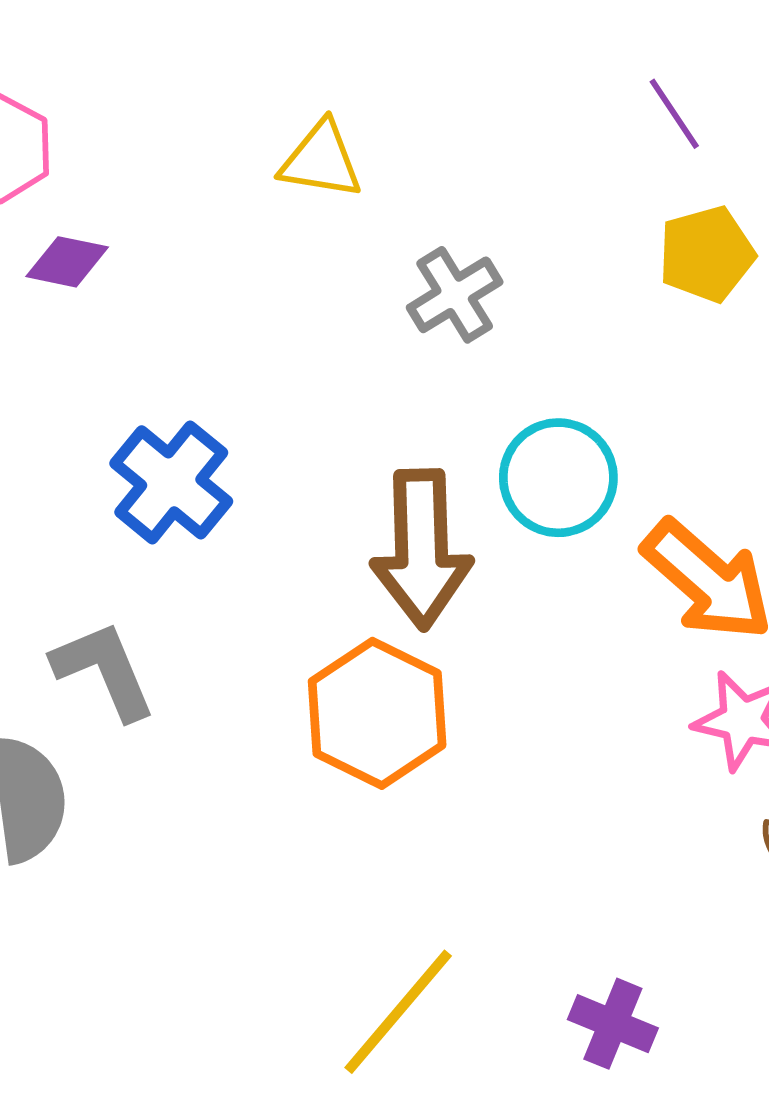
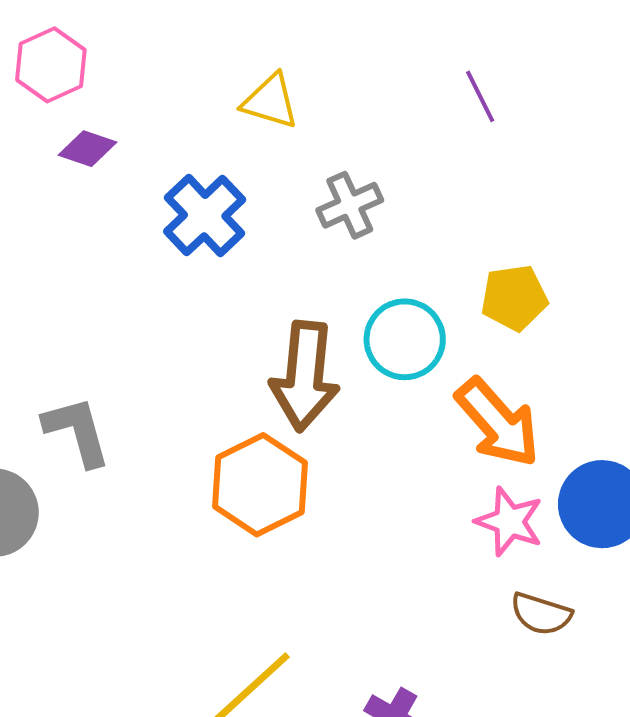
purple line: (674, 114) -> (480, 96), moved
yellow pentagon: (706, 254) -> (514, 298), moved
blue cross: (171, 482) -> (205, 216), moved

